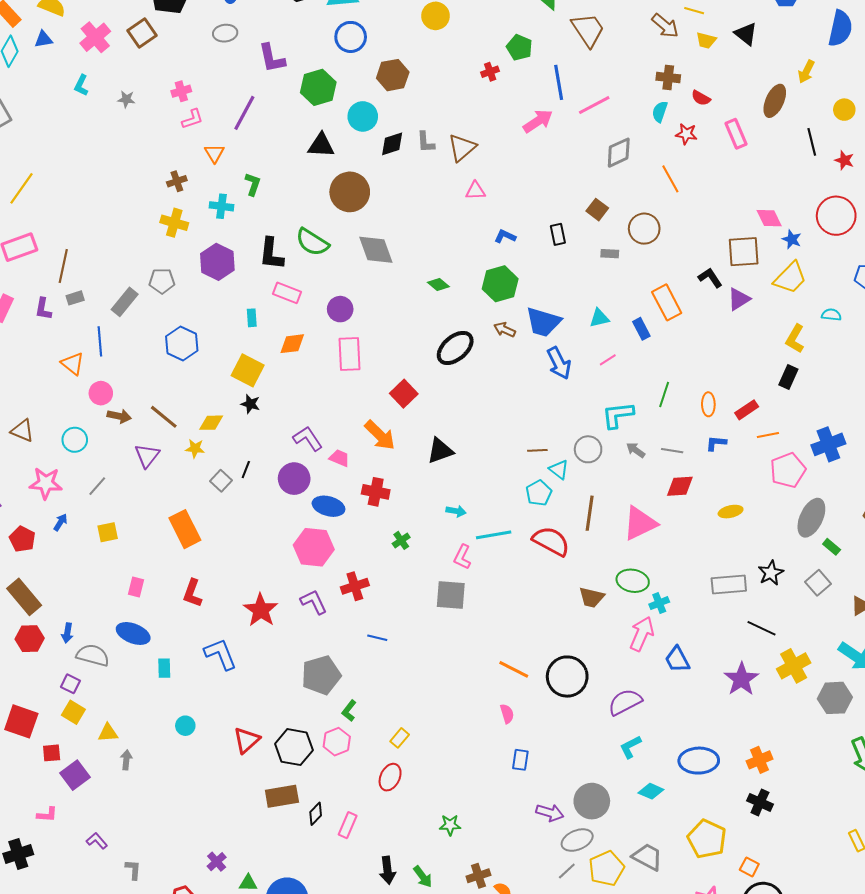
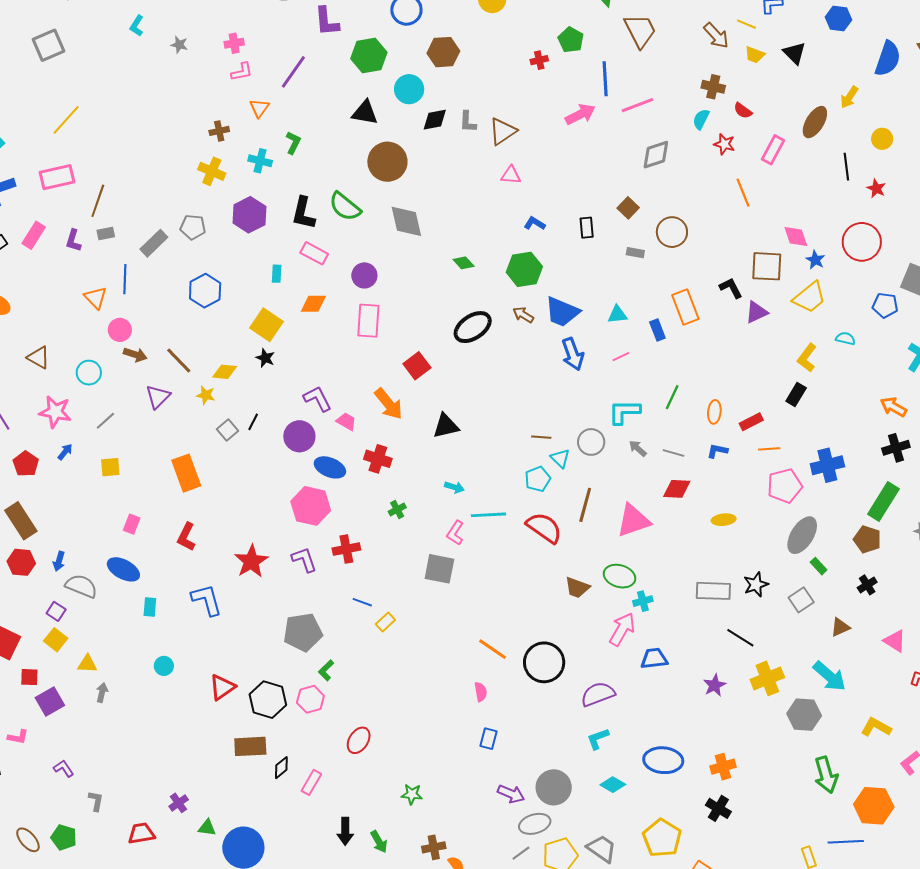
pink rectangle: (736, 134) -> (773, 150), turned 44
orange line: (670, 179) -> (743, 193), moved
blue trapezoid: (677, 659) -> (654, 659), turned 104
purple star: (741, 679) -> (715, 685), size x0.7
yellow rectangle: (400, 738) -> (385, 622), moved

